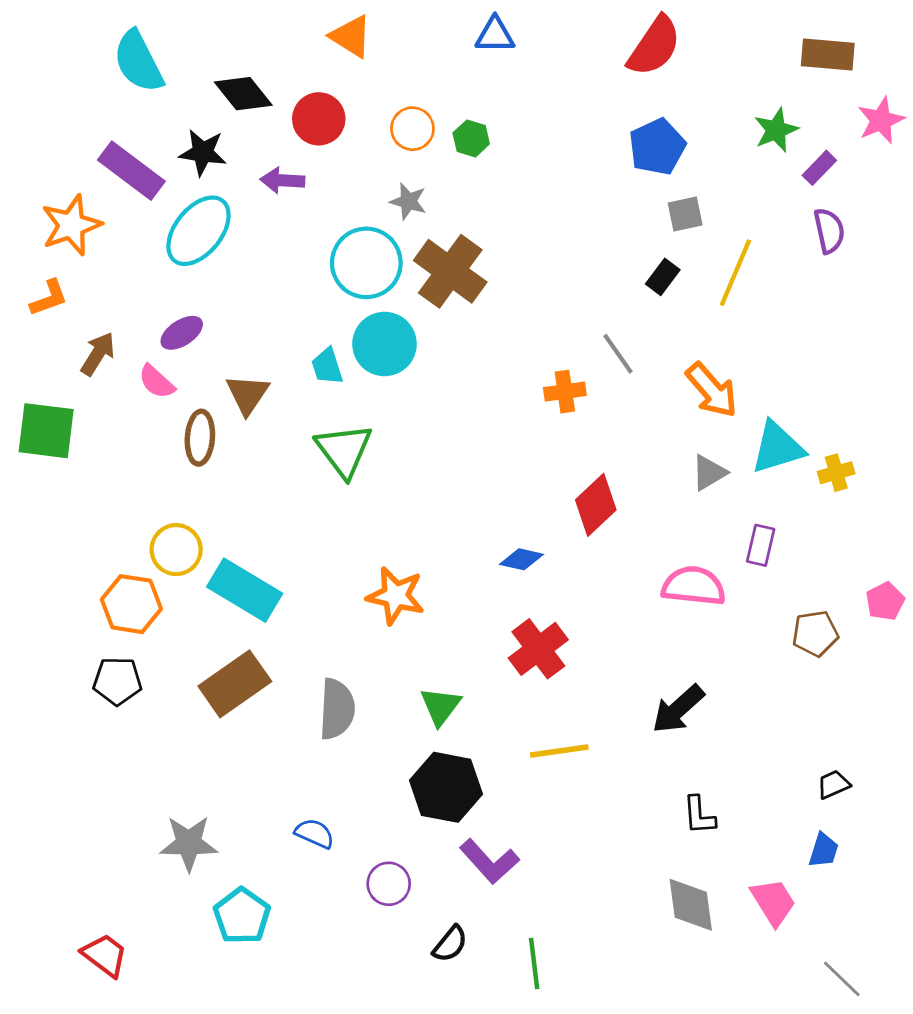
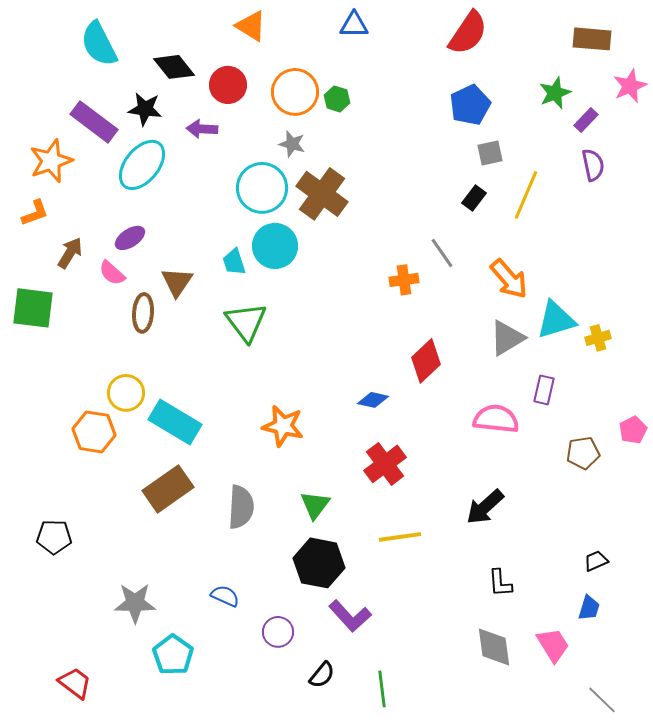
orange circle: (412, 129) -> (295, 92), size x1.5
gray triangle: (709, 473) -> (507, 338), size x1.4
black pentagon: (117, 681) -> (54, 537), moved

